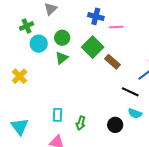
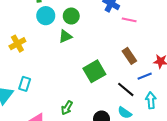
green square: (93, 47) -> (94, 71), moved
brown rectangle: (112, 62) -> (129, 56), moved
cyan rectangle: (58, 115) -> (25, 84), moved

